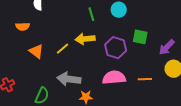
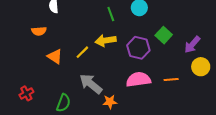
green square: (140, 37) -> (164, 35), turned 35
gray arrow: (69, 79) -> (91, 84), turned 35

